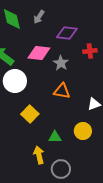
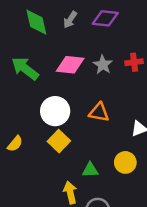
purple diamond: (67, 33) -> (105, 18), moved
gray star: (61, 63) -> (103, 65), moved
white circle: (15, 81) -> (55, 111), moved

